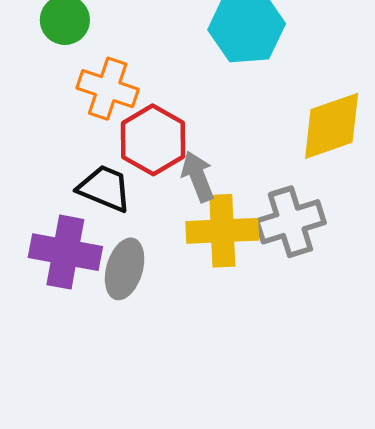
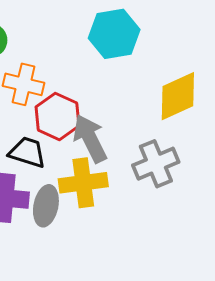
gray arrow: (198, 176) -> (90, 139), size x1.4
yellow cross: (222, 231) -> (83, 183), moved

